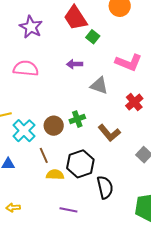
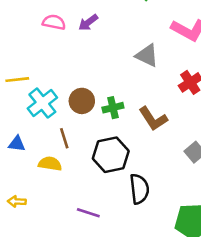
purple arrow: (75, 64) -> (88, 23), moved, turned -42
pink semicircle: (26, 68) -> (54, 22), size x0.7
green cross: (77, 119) -> (113, 108), moved
yellow semicircle: (55, 175) -> (50, 164), moved

